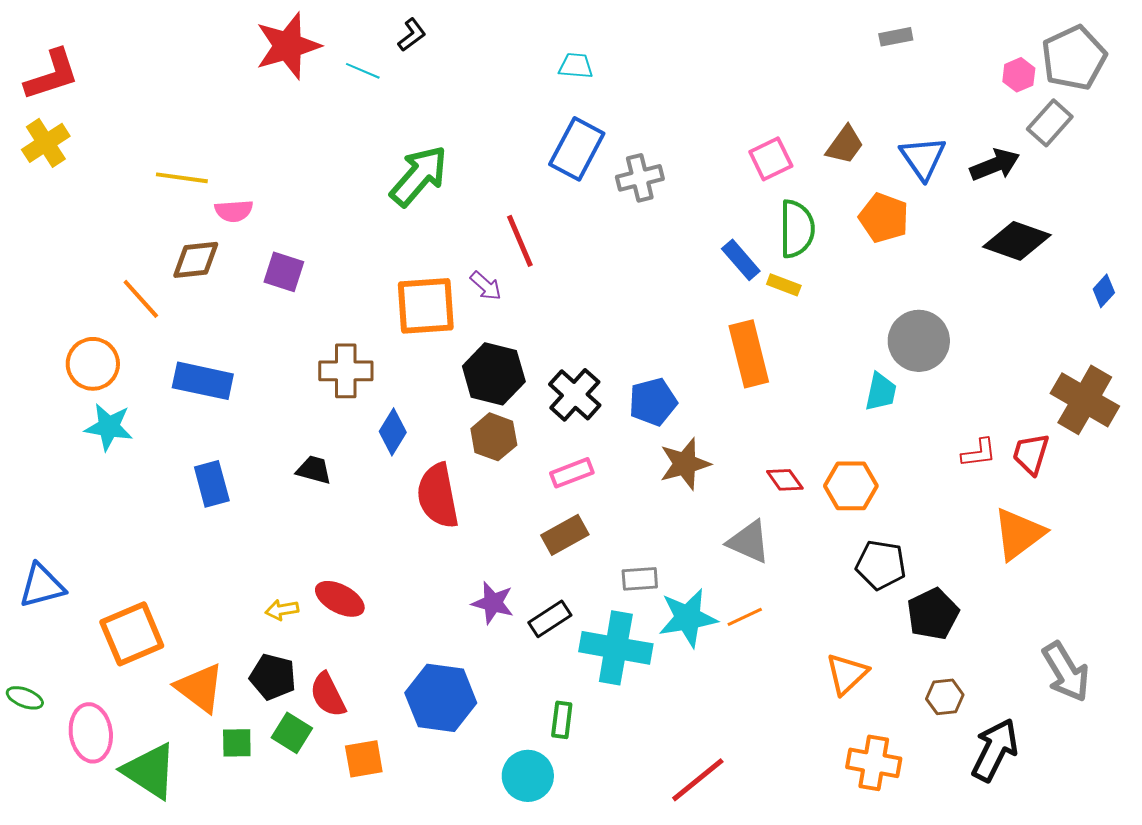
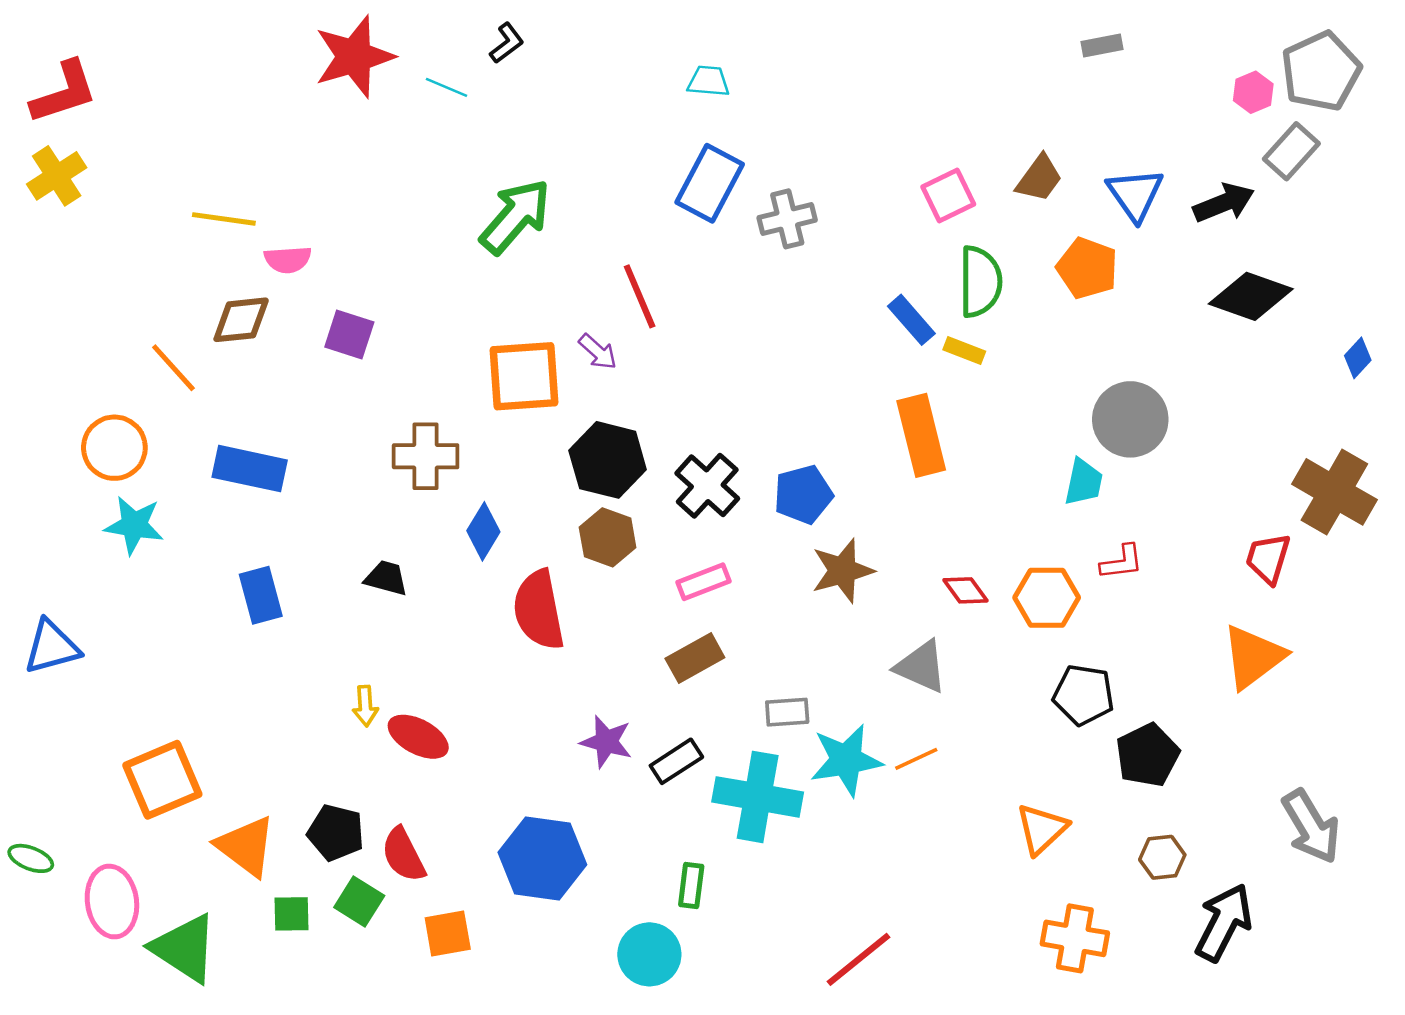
red L-shape: (979, 453) -> (1122, 562), moved
blue triangle: (42, 586) -> (52, 647), moved
yellow arrow: (282, 610) -> (365, 706), moved, turned -84

